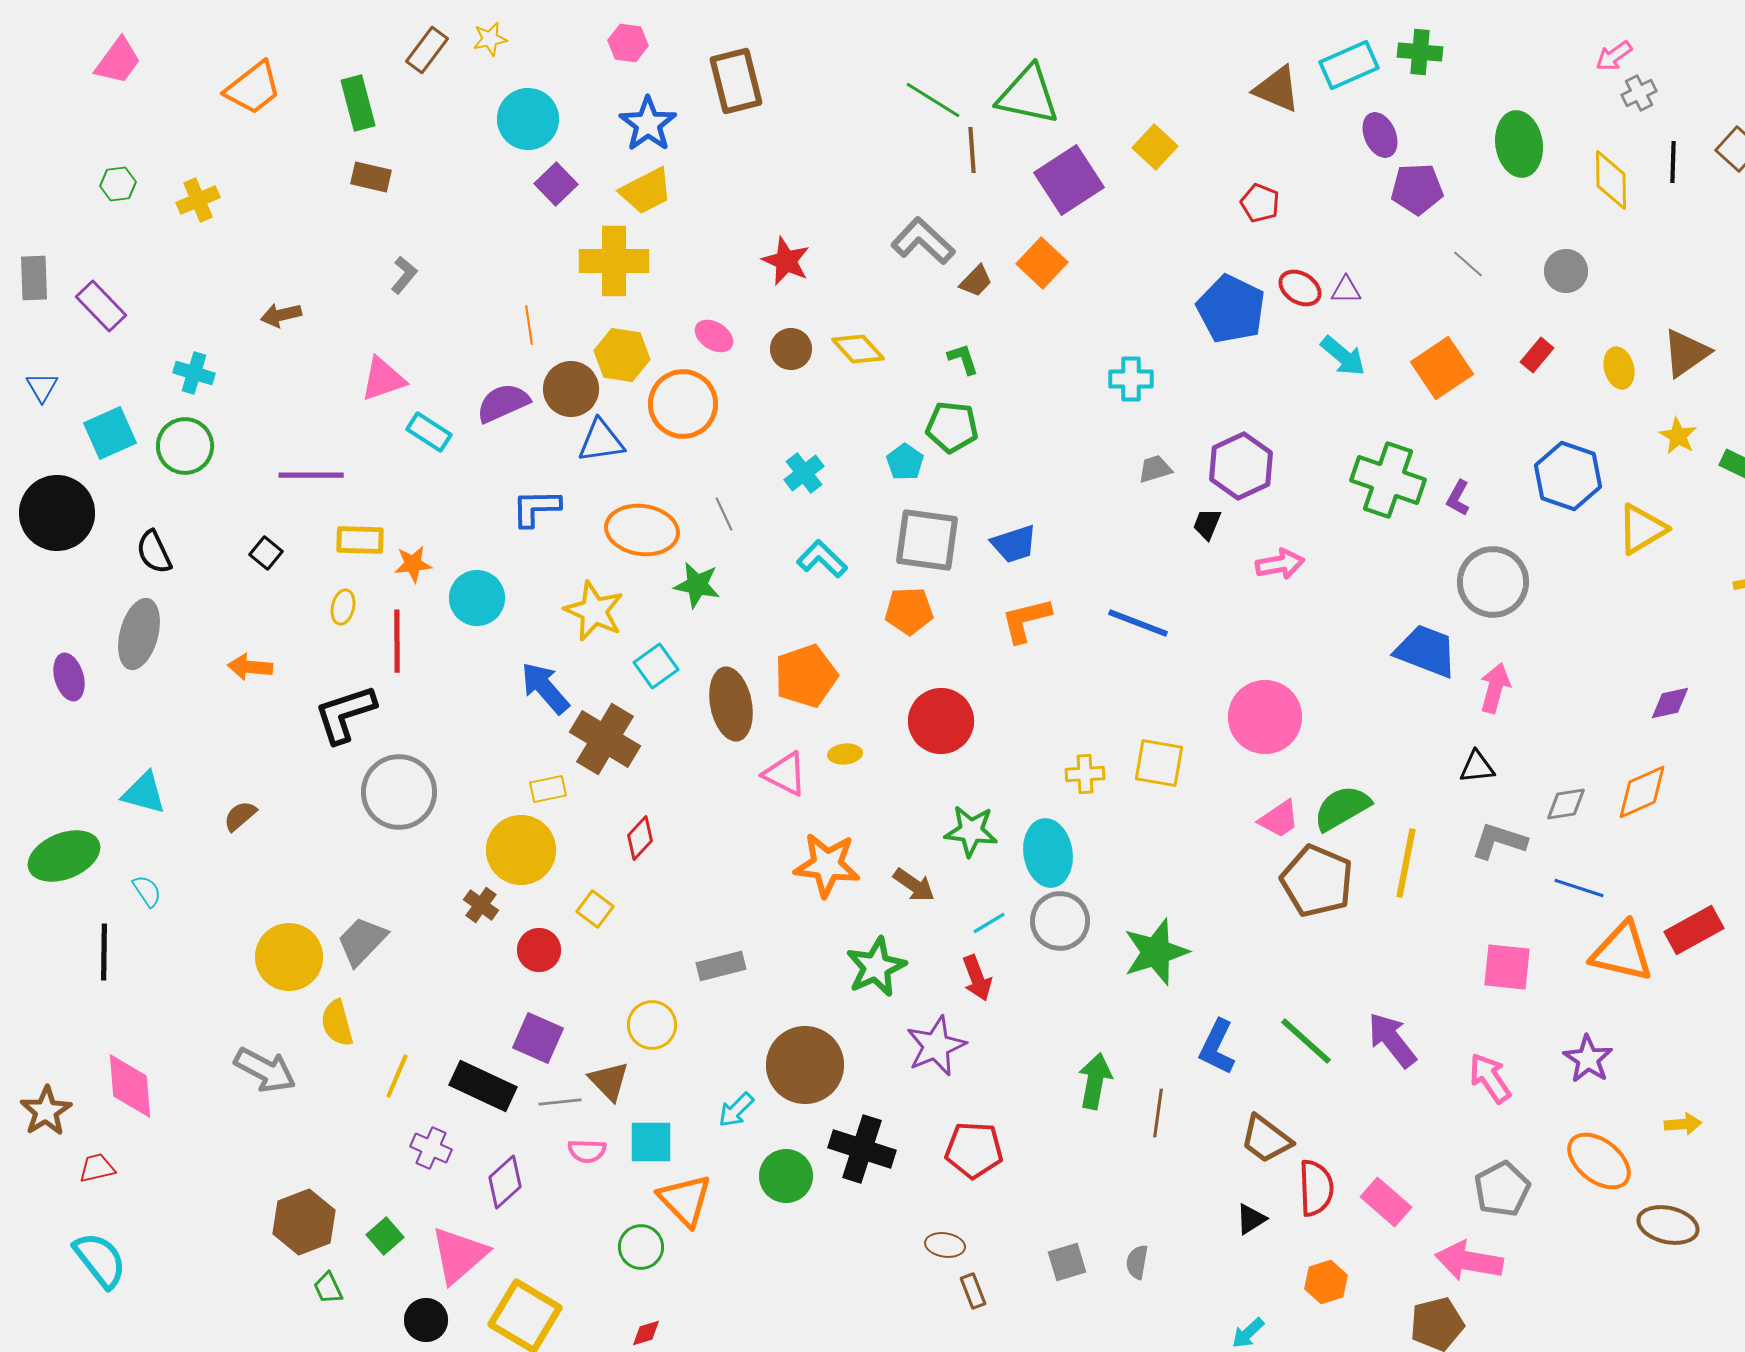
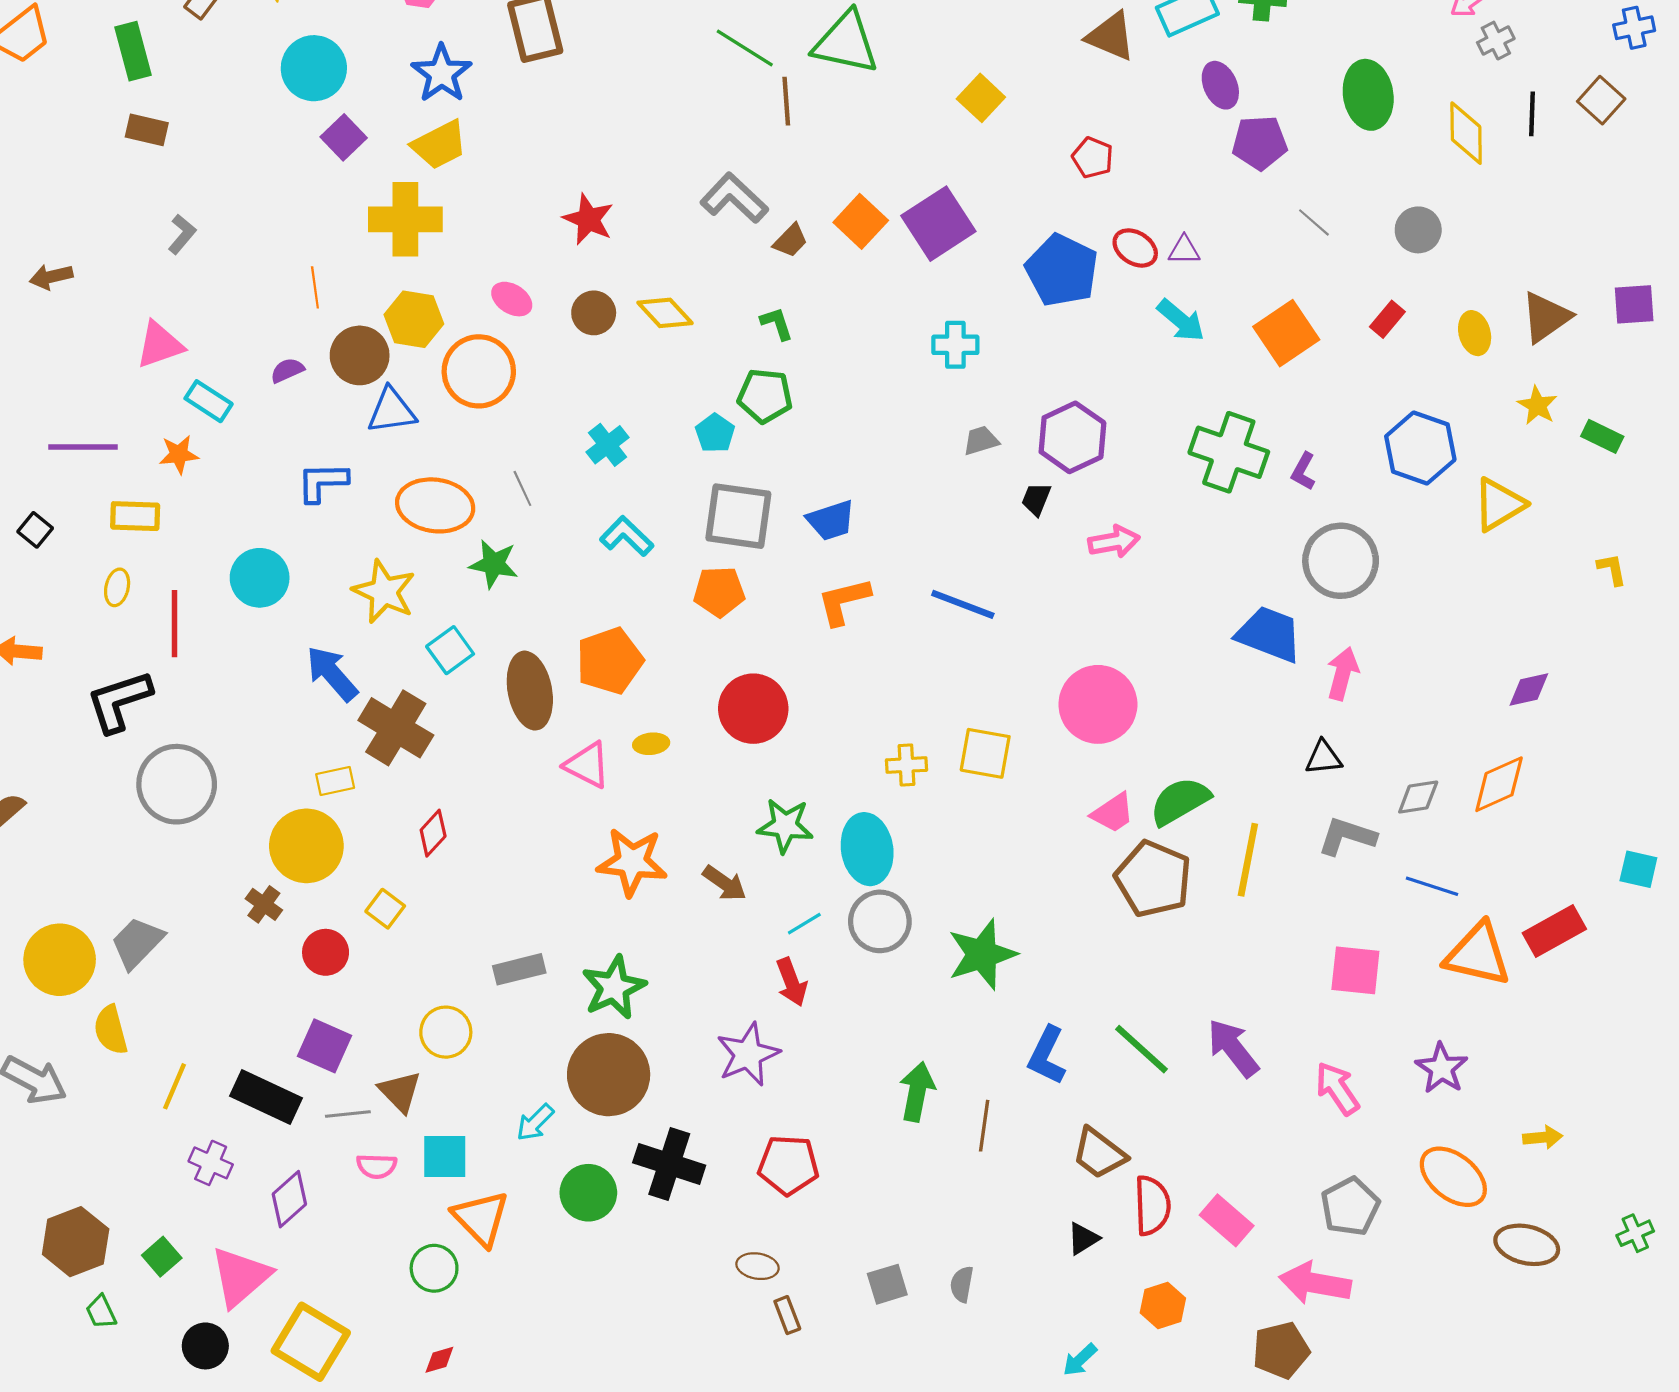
purple square: (1069, 180) -> (938, 224), moved
purple semicircle: (503, 403) -> (287, 370), size x0.6
orange star: (413, 564) -> (179, 454), moved
green star: (876, 967) -> (614, 987), moved

